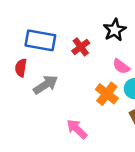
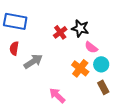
black star: (115, 30) -> (80, 28), moved, turned -30
blue rectangle: (40, 40) -> (15, 21), moved

